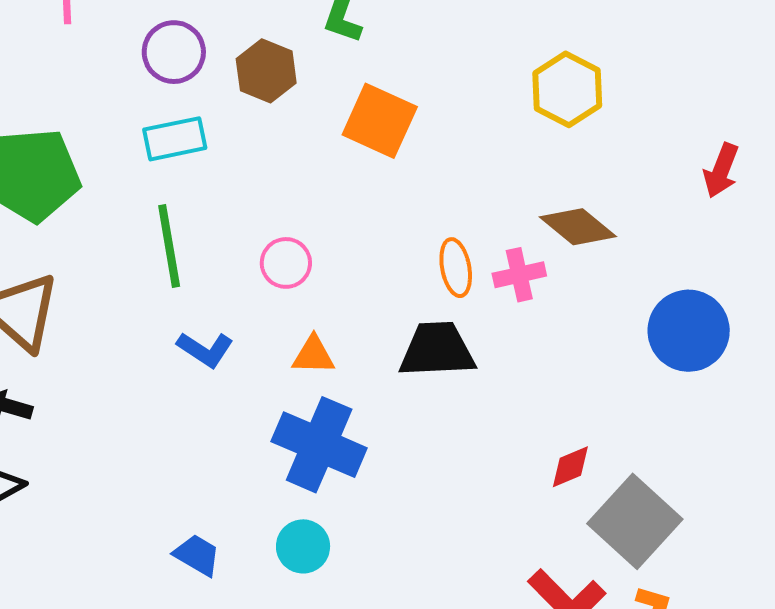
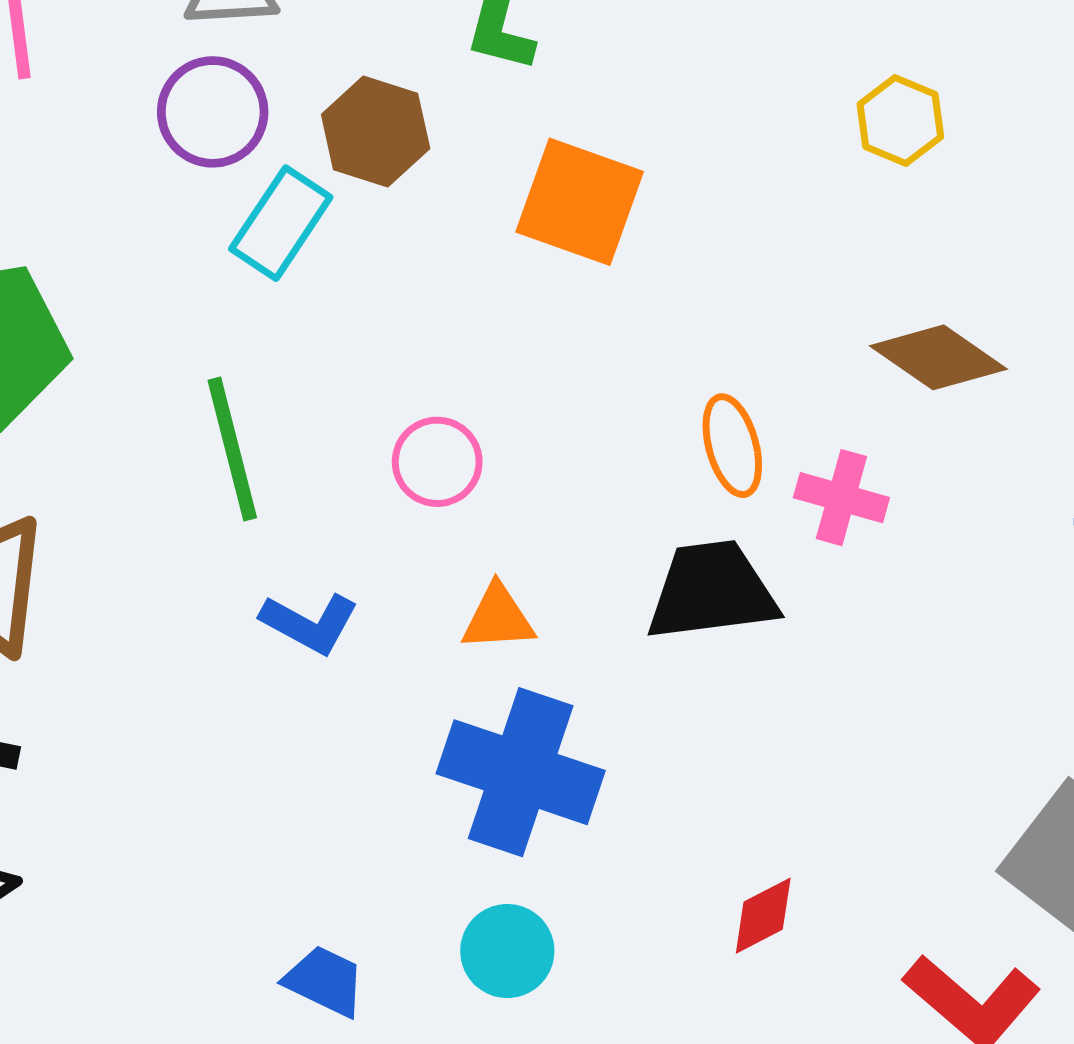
yellow hexagon: (567, 89) -> (900, 121), size x0.7
cyan rectangle: (175, 139) -> (281, 223), moved, turned -40
pink cross: (519, 275) -> (841, 498), moved, turned 33
red diamond: (570, 467) -> (763, 916), moved

